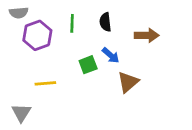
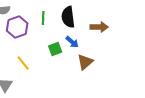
black semicircle: (105, 22) -> (68, 17), size x1.5
yellow line: (45, 83) -> (23, 63), turned 56

